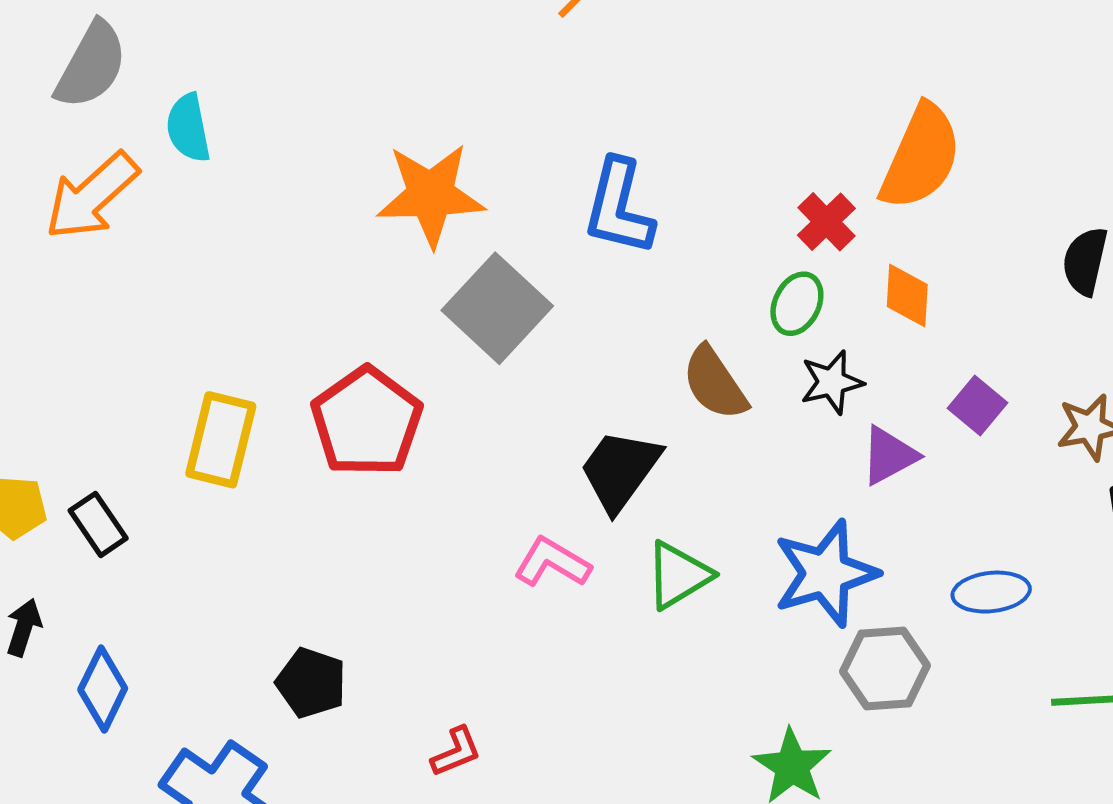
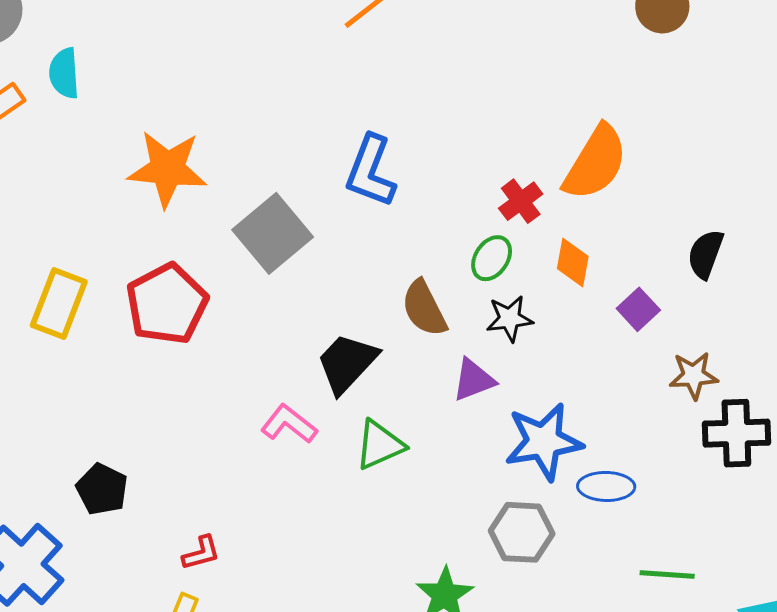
orange star: (431, 195) -> (167, 169), moved
purple square: (977, 405) -> (638, 309), moved
purple triangle: (889, 456) -> (474, 380), moved
blue star: (825, 573) -> (544, 442), moved

